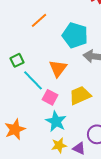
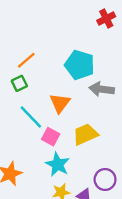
orange line: (39, 20) -> (26, 60), moved
green square: (17, 60) -> (19, 83), moved

